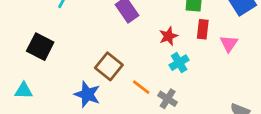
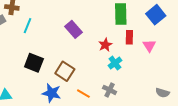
black square: (40, 47) -> (34, 63), moved
orange line: (141, 87) -> (83, 94), moved

